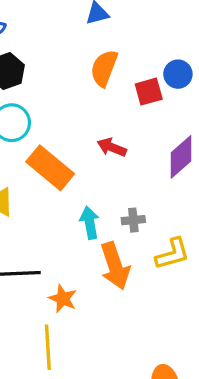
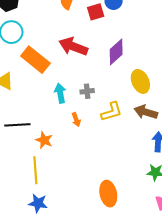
red arrow: (112, 147) -> (73, 46), size x1.6
orange arrow: (115, 266) -> (76, 120), size x0.5

